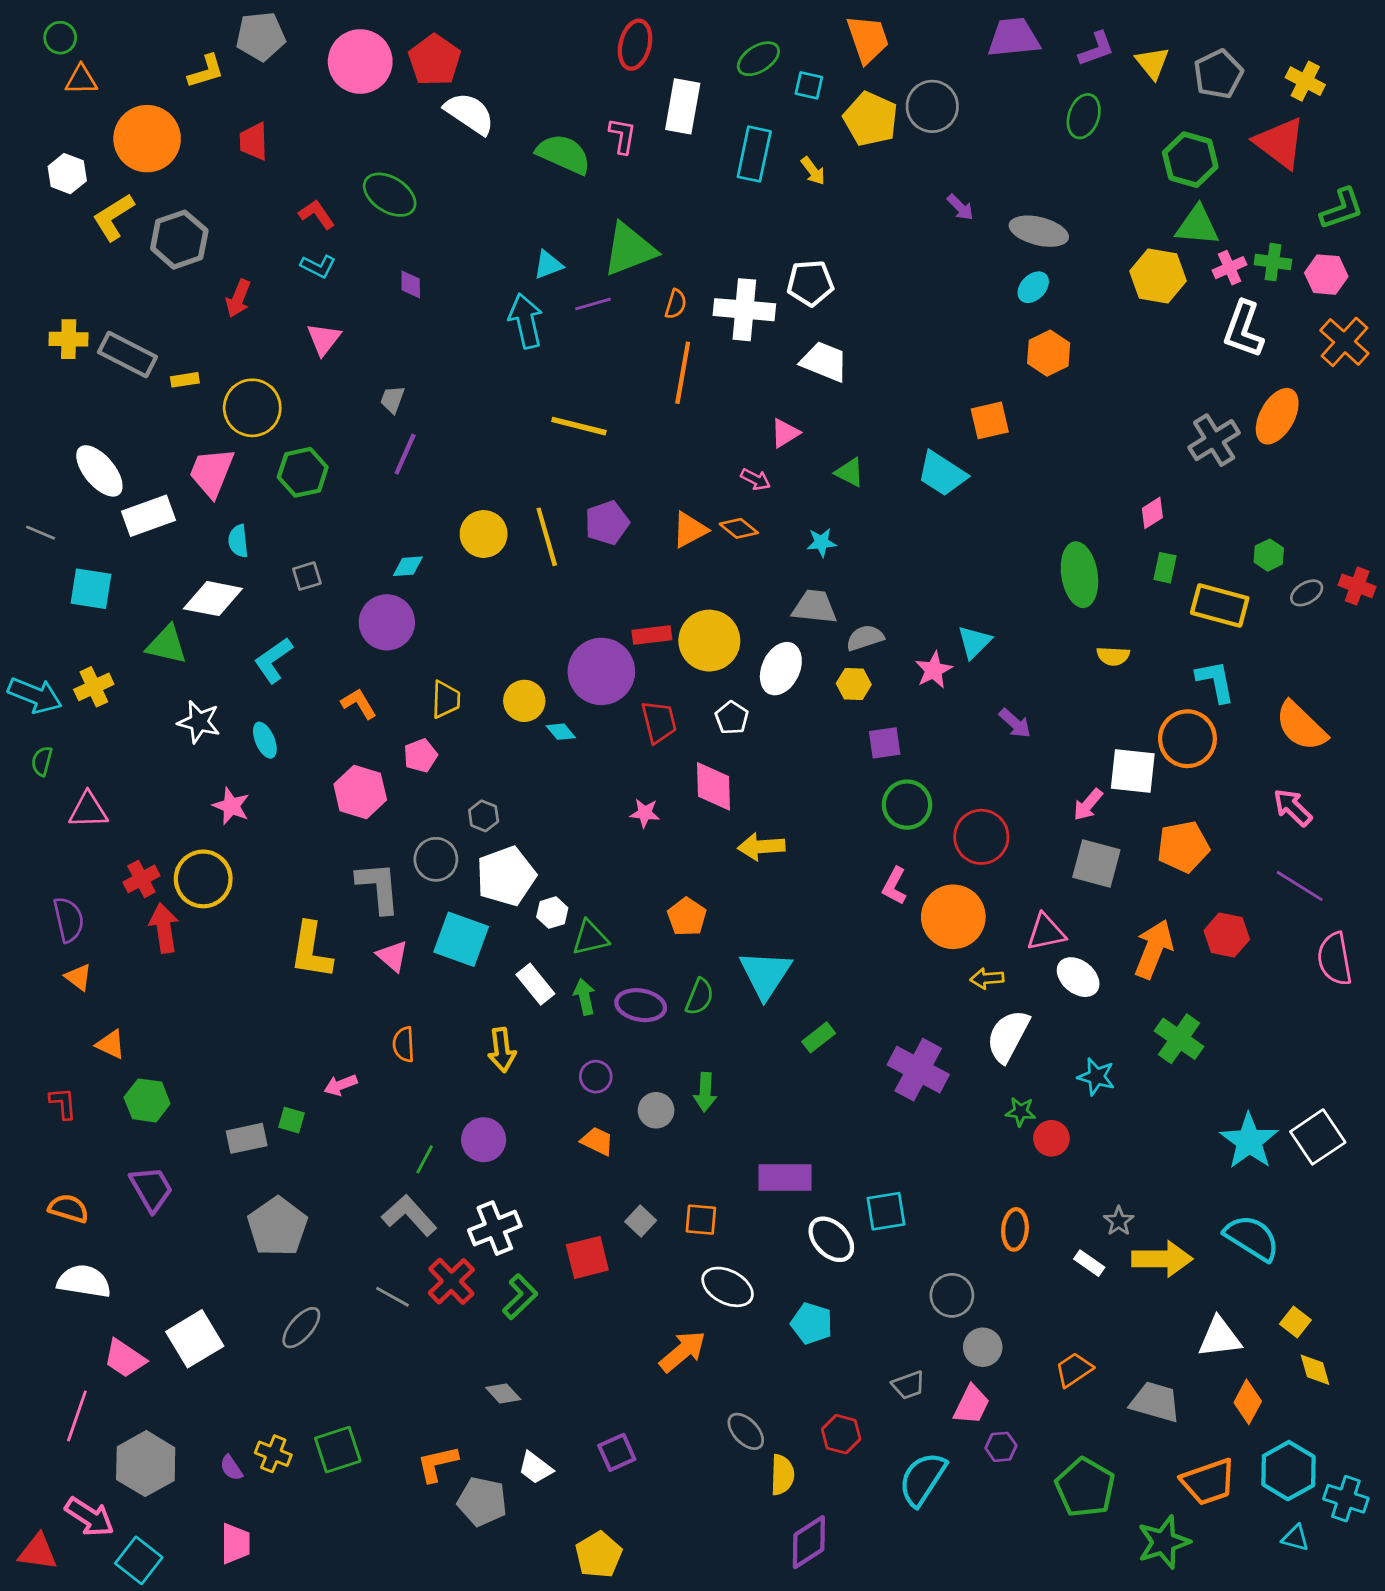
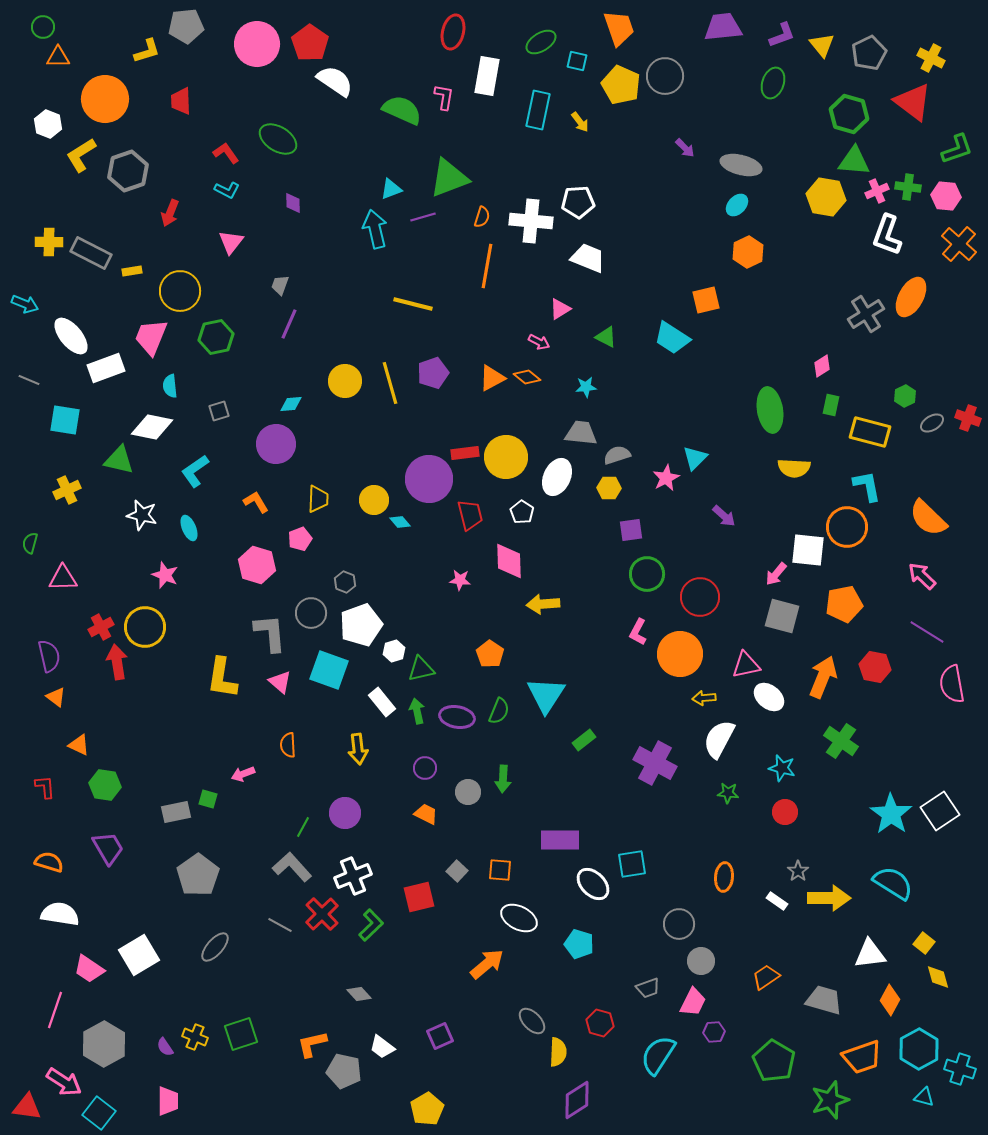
yellow semicircle: (1113, 656) -> (794, 468), size x1.4
cyan arrow: (35, 695) -> (25, 304), moved, size x0.7
red circle: (1051, 1138) -> (785, 812), moved

